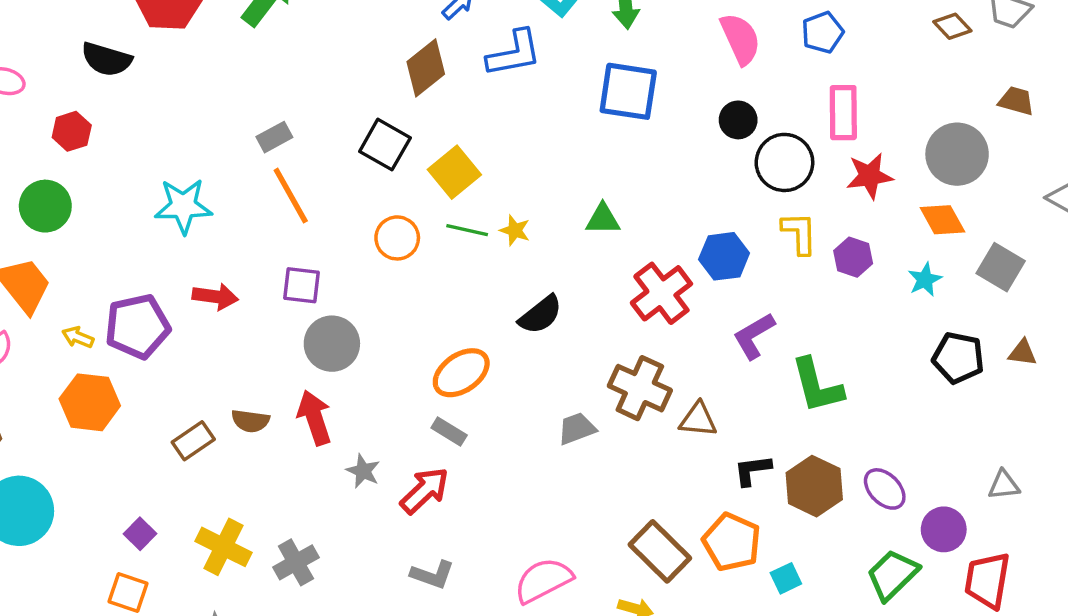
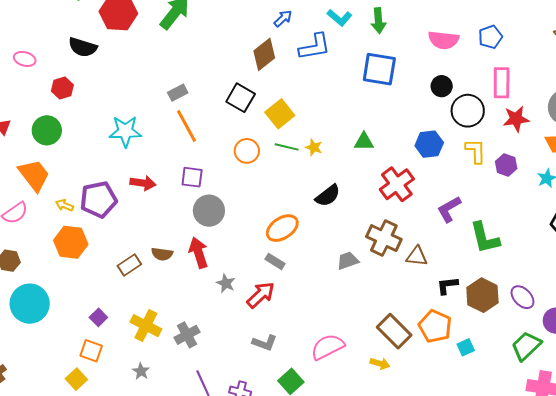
pink semicircle: (740, 39) -> (444, 40), turned 120
blue hexagon: (724, 256) -> (429, 144), moved

